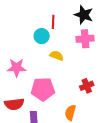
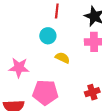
red line: (53, 22) -> (57, 11), moved

